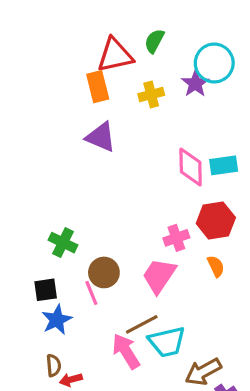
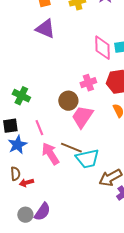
pink cross: (176, 238) -> (88, 83), moved
brown circle: (104, 272) -> (68, 101), moved
brown line: (142, 324) -> (71, 148), turned 50
pink arrow: (126, 351) -> (50, 154), moved

